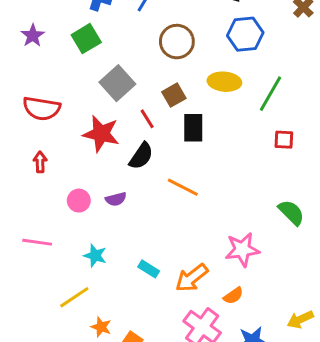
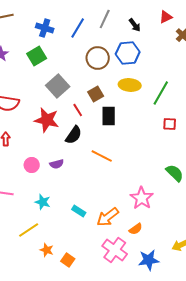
blue hexagon: (245, 34) -> (128, 53), moved
pink star: (242, 250) -> (142, 198), turned -30

